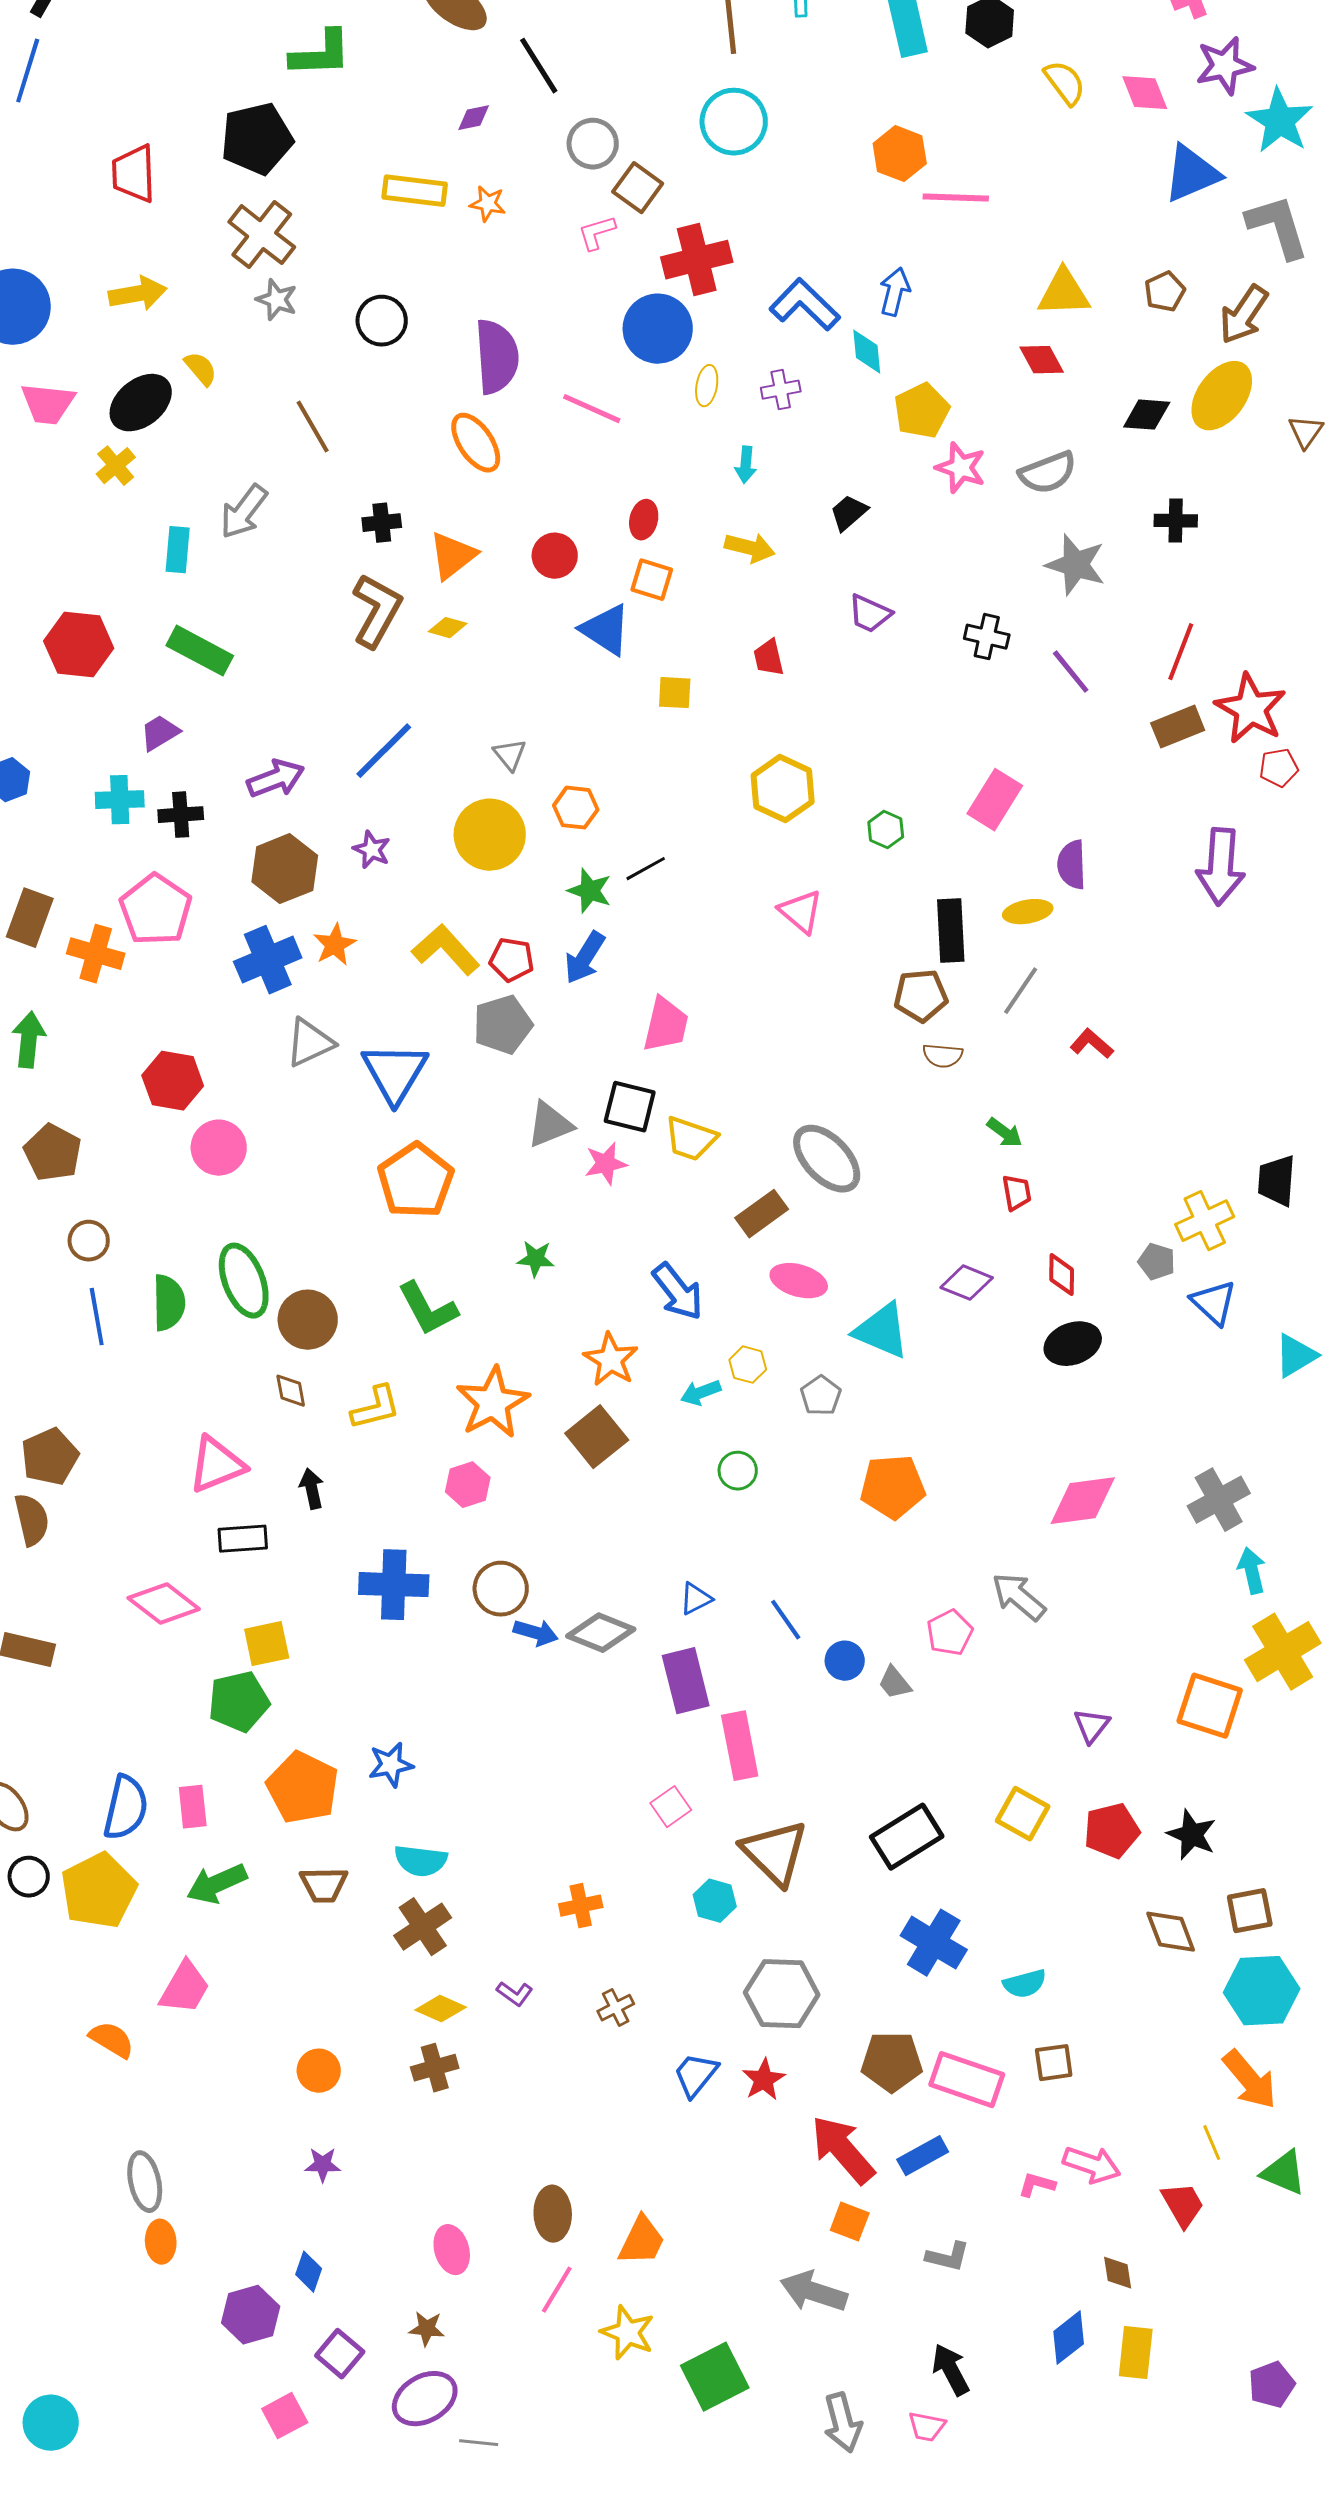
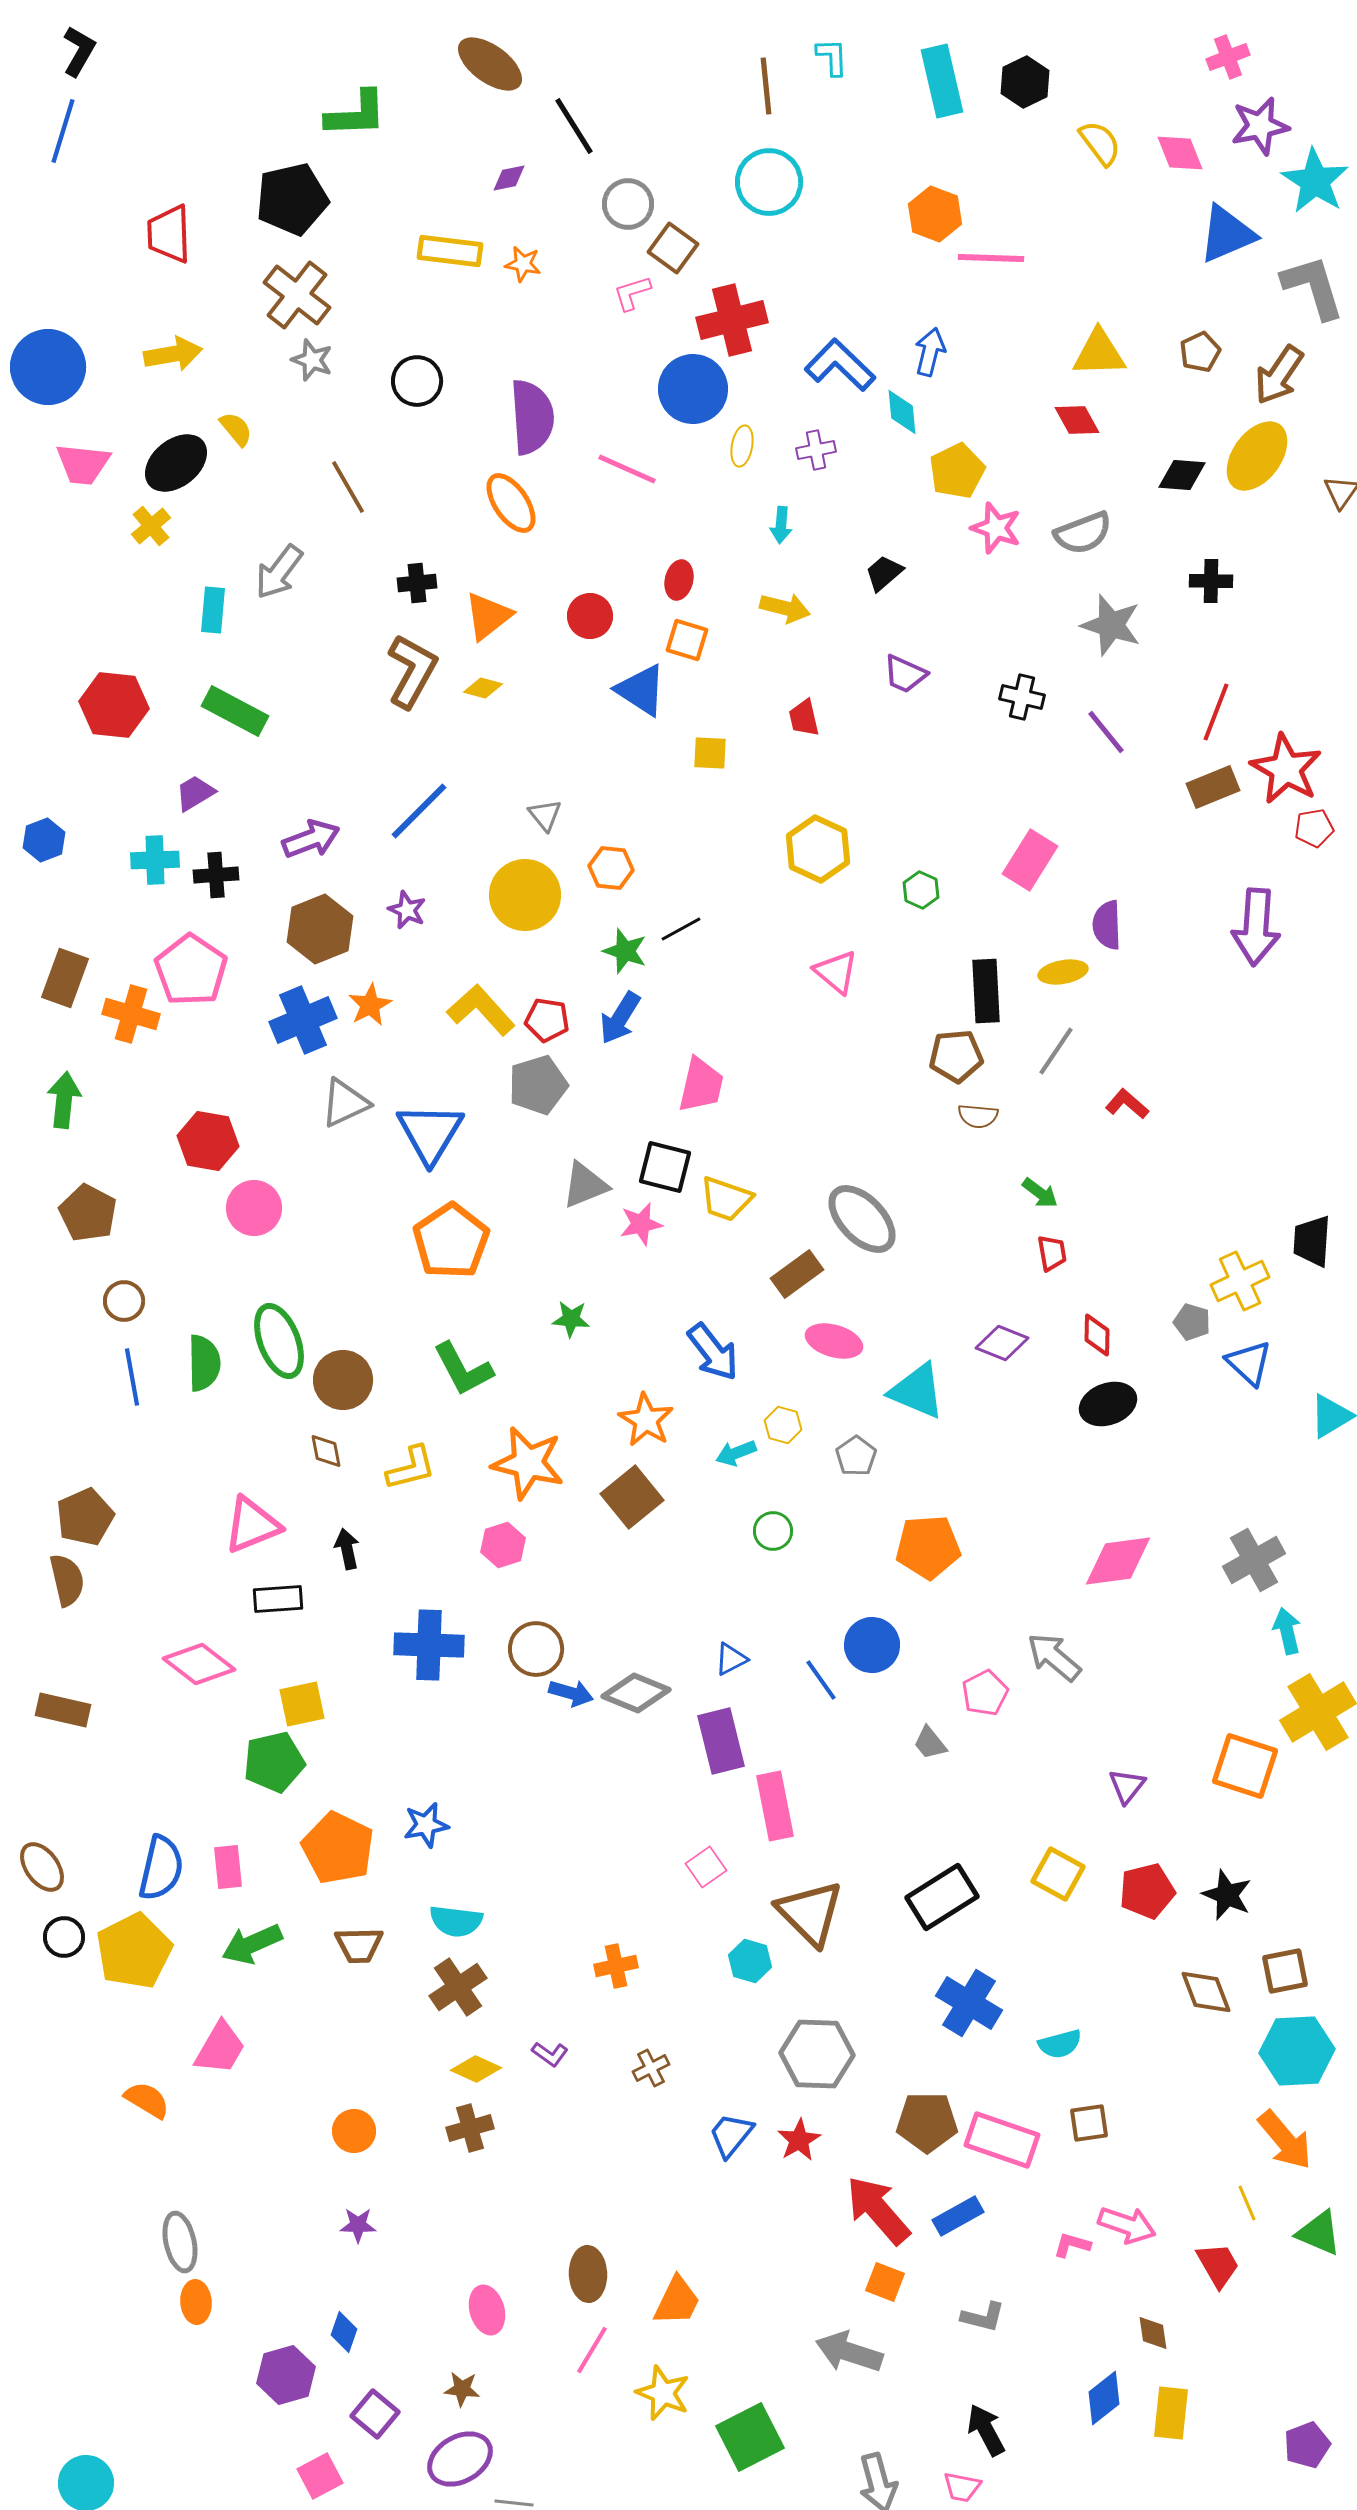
orange star: (493, 1403) -> (528, 1463), turned -30
blue circle: (845, 1661) -> (872, 1645), moved, size x1.4

